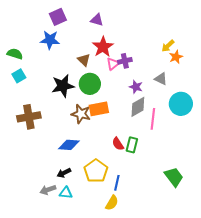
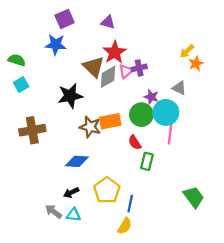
brown triangle: (84, 60) -> (93, 67), size x1.5
green circle: (90, 84) -> (141, 115), moved
cyan circle: (181, 104) -> (166, 112), moved
gray diamond: (138, 107) -> (108, 77), moved
red semicircle: (118, 144) -> (135, 142), moved
gray arrow: (48, 190) -> (53, 211), turned 56

